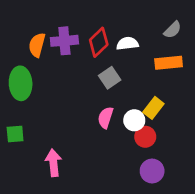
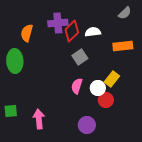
gray semicircle: (173, 30) -> (125, 13), moved
purple cross: (64, 41) -> (58, 23), moved
green square: (15, 134) -> (11, 111), moved
purple circle: (152, 171) -> (87, 125), moved

